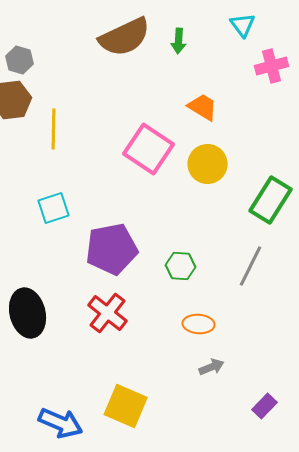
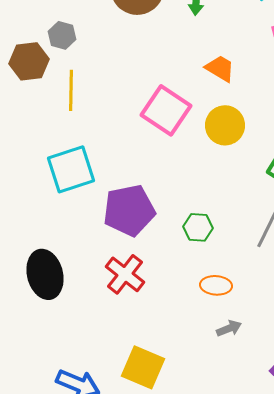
gray hexagon: (20, 60) -> (62, 35), moved
cyan square: (54, 208) -> (71, 169), size x1.5

